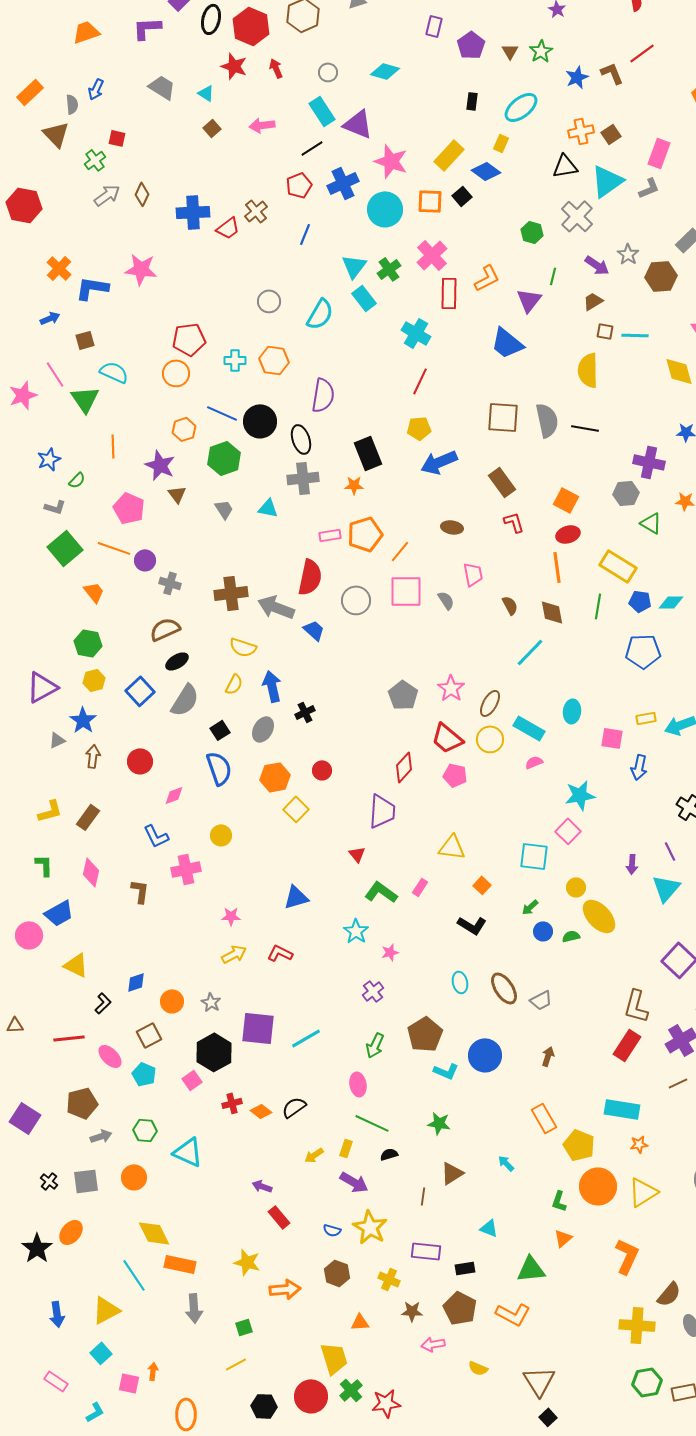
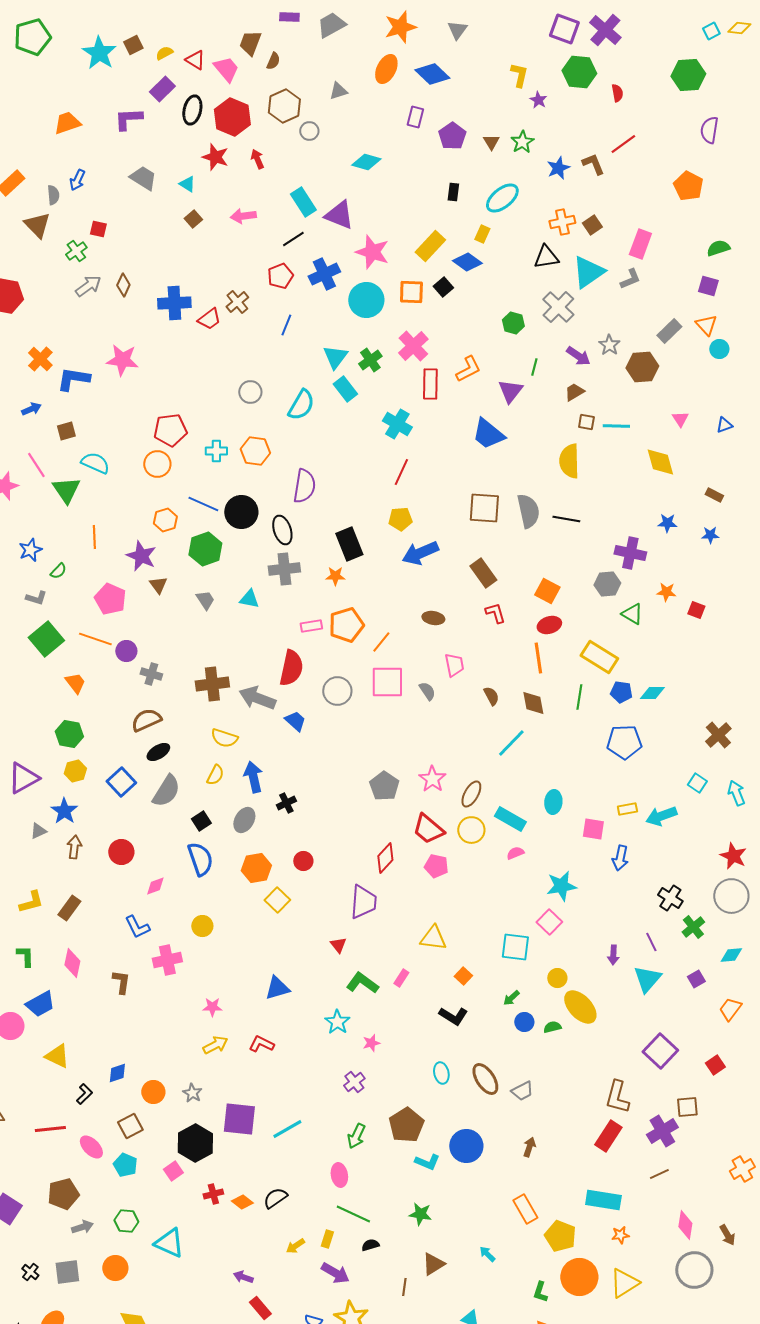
gray circle: (328, 72) -> (309, 131), moved

